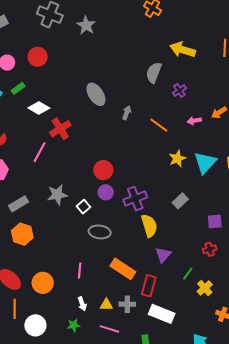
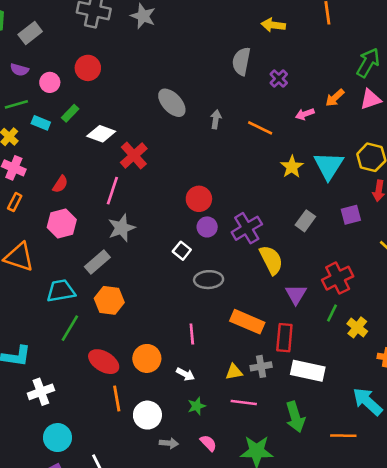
yellow arrow: (183, 50) -> (273, 25), size x0.7
gray star: (57, 195) -> (122, 228), moved
purple square: (215, 222) -> (351, 215), moved
red cross: (210, 249) -> (338, 278), moved, size x1.6
white arrow: (82, 304) -> (185, 374), moved, turned -32

